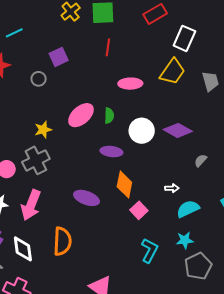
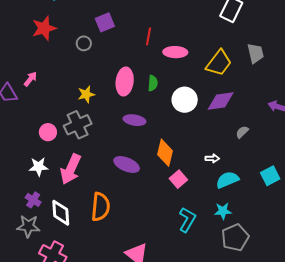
red line: (108, 47) -> (149, 36), moved
yellow trapezoid: (172, 72) -> (219, 63), moved
pink ellipse: (81, 115) -> (125, 82), turned -44
purple diamond: (178, 130) -> (221, 101), turned -40
purple ellipse: (111, 152) -> (134, 120), moved

